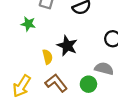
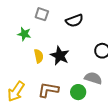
yellow semicircle: (47, 57) -> (39, 56), moved
brown L-shape: (56, 83) -> (48, 90), turned -45

